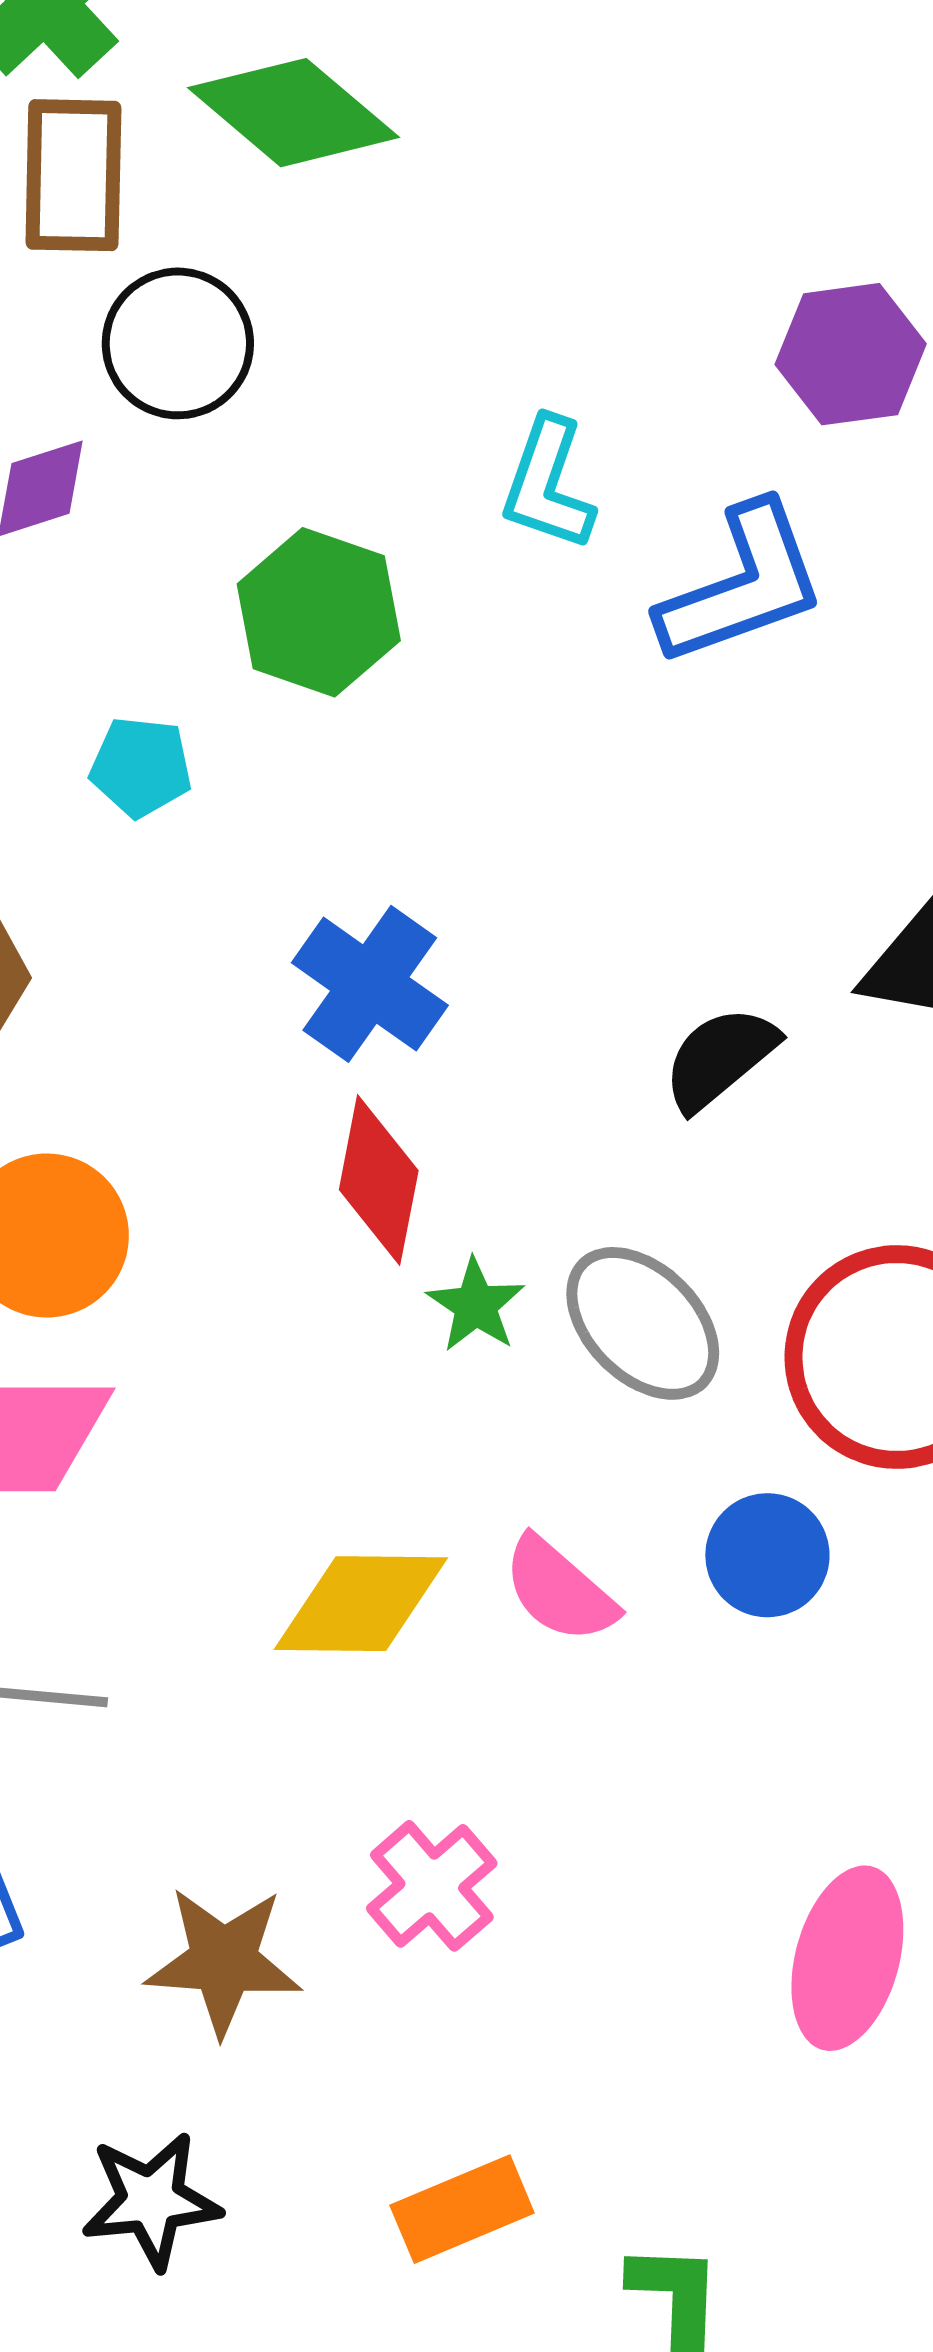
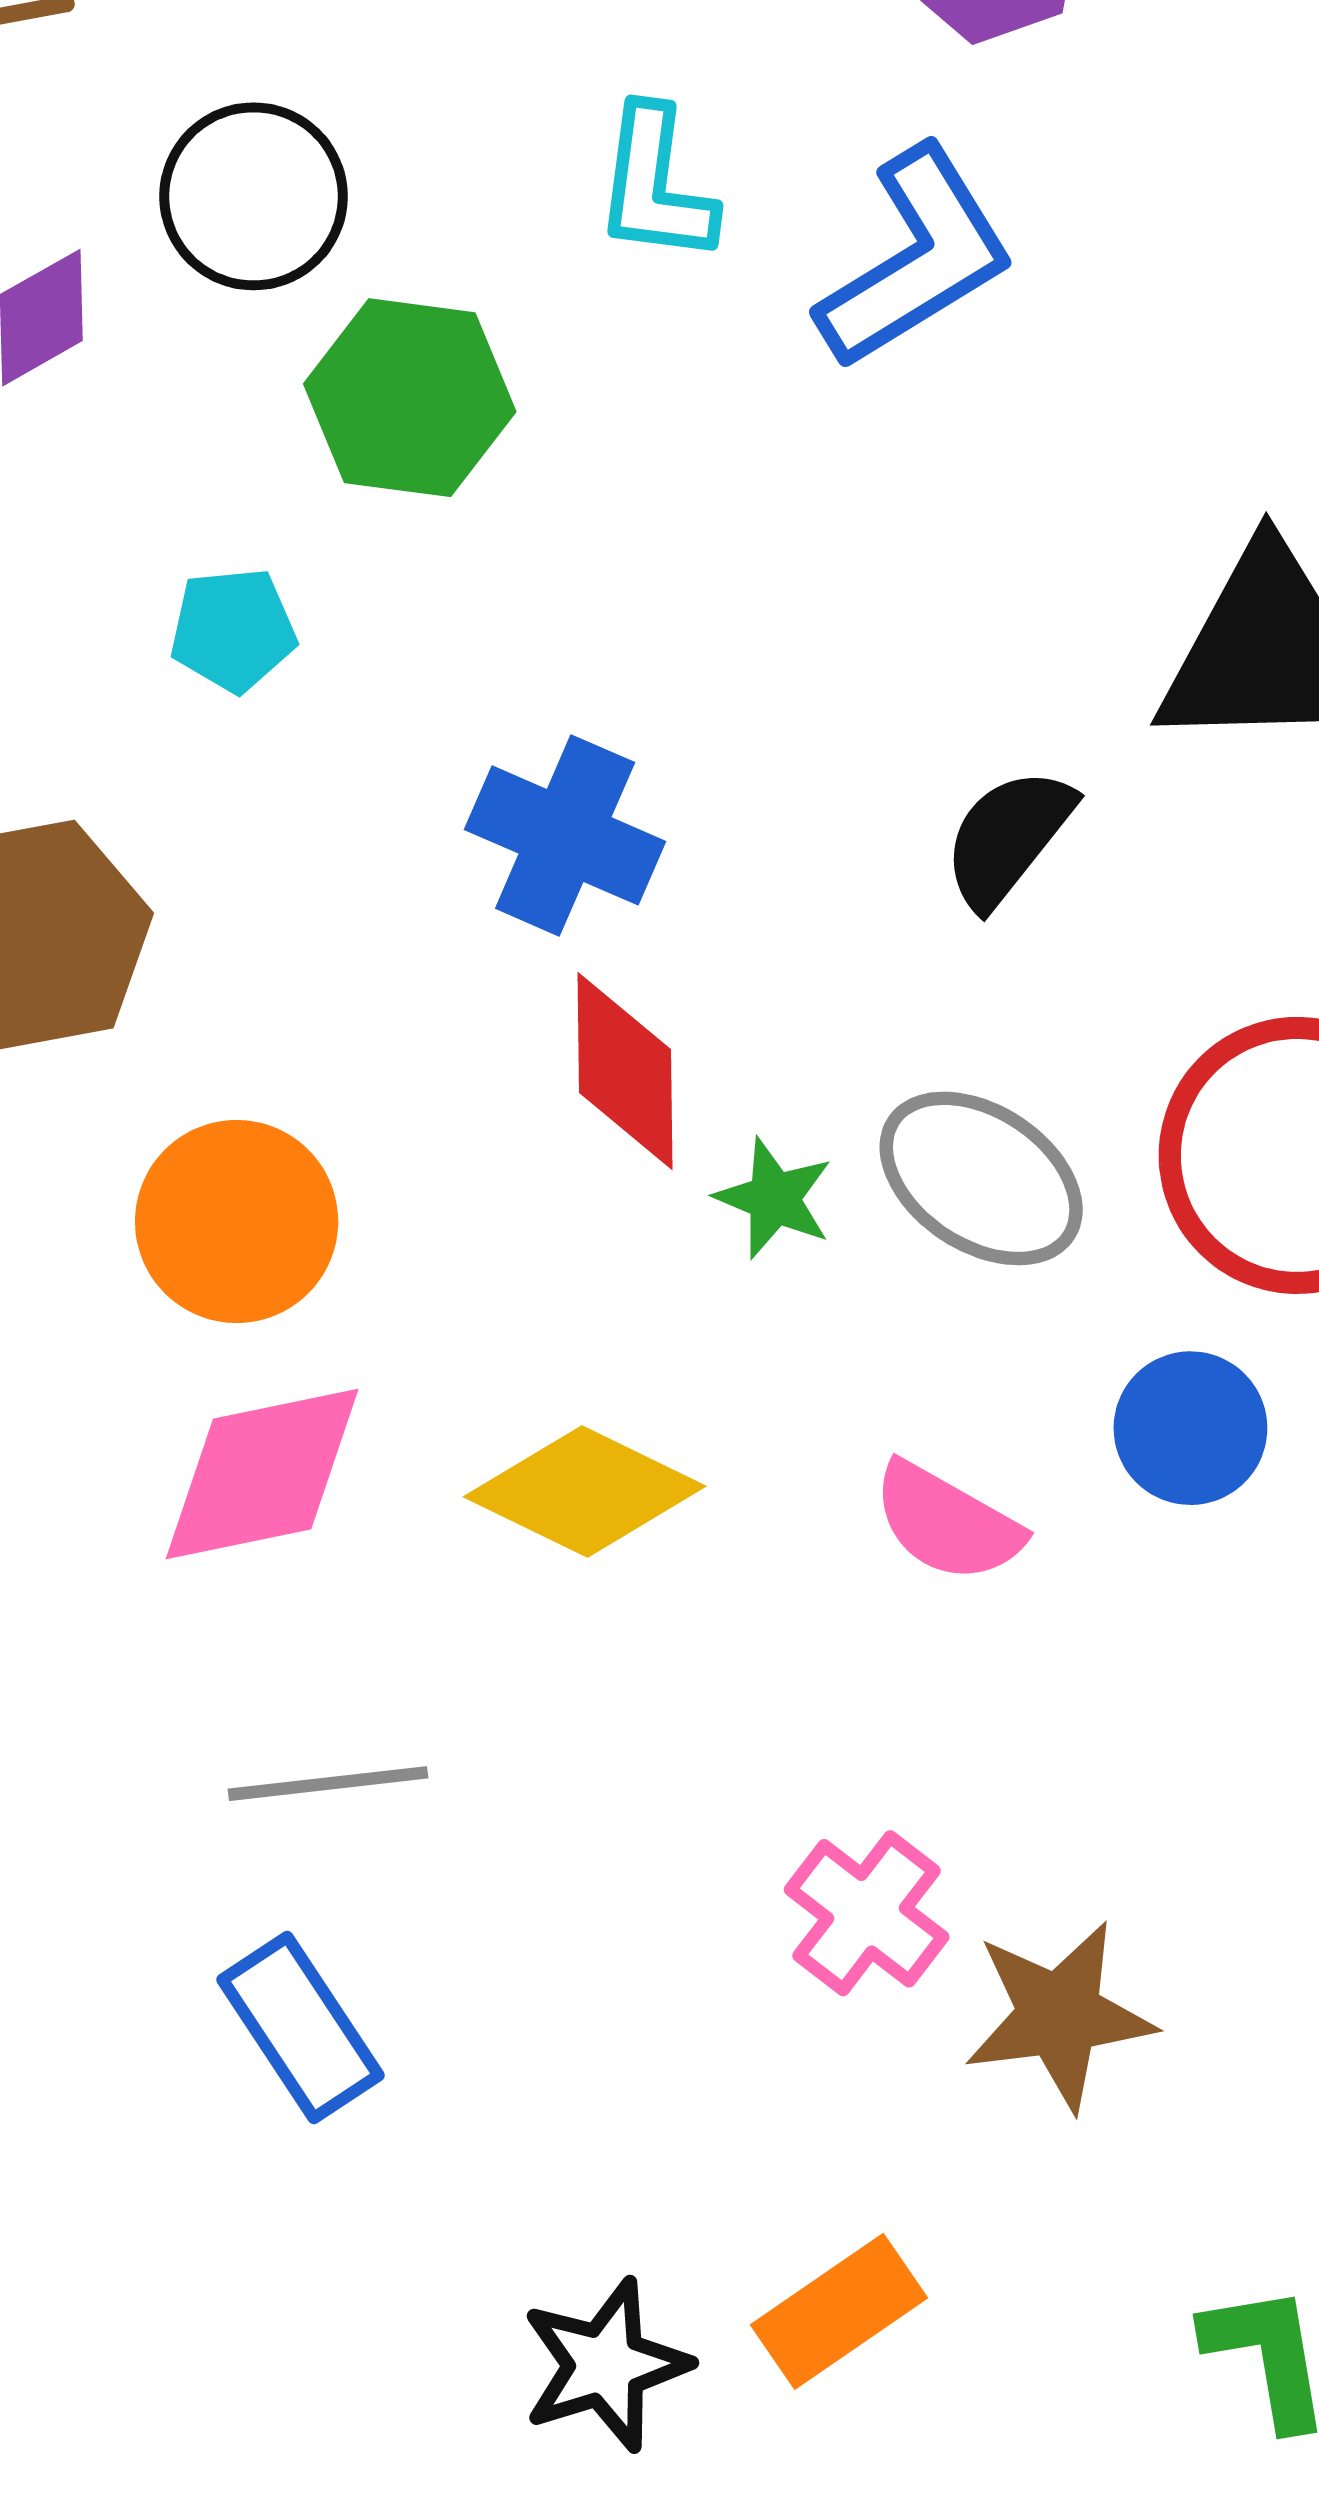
black circle: (178, 343) -> (254, 196), moved
yellow diamond: (361, 1604) -> (585, 1491), moved, turned 37
brown star: (223, 1961) -> (1059, 2015), moved
orange rectangle: (462, 2209) -> (839, 2311), moved

